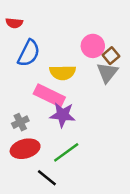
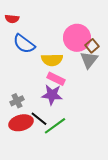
pink circle: (93, 46) -> (77, 38), size x1.4
blue semicircle: (29, 53) -> (24, 44), turned 100
pink rectangle: (49, 96) -> (56, 79), moved, size x0.7
black line: (47, 178) -> (39, 119), moved

